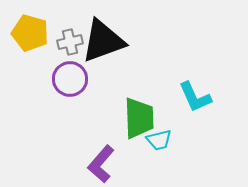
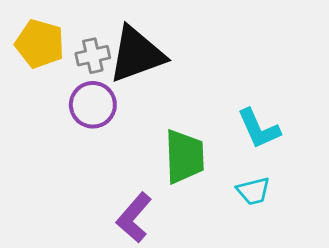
cyan trapezoid: (159, 140) -> (253, 191), moved

